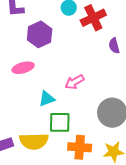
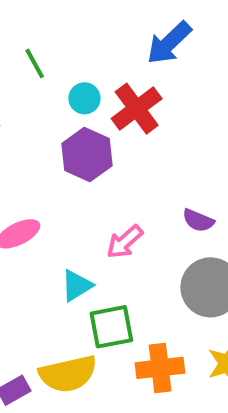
purple hexagon: (40, 34) -> (87, 155), moved
purple semicircle: (114, 46) -> (198, 220), moved, turned -42

